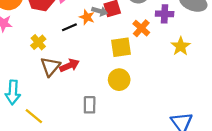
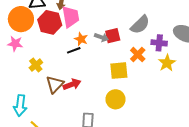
orange star: (87, 17) -> (81, 39), moved
yellow cross: (38, 42) -> (36, 65), moved
yellow star: (181, 46) -> (167, 63), moved

